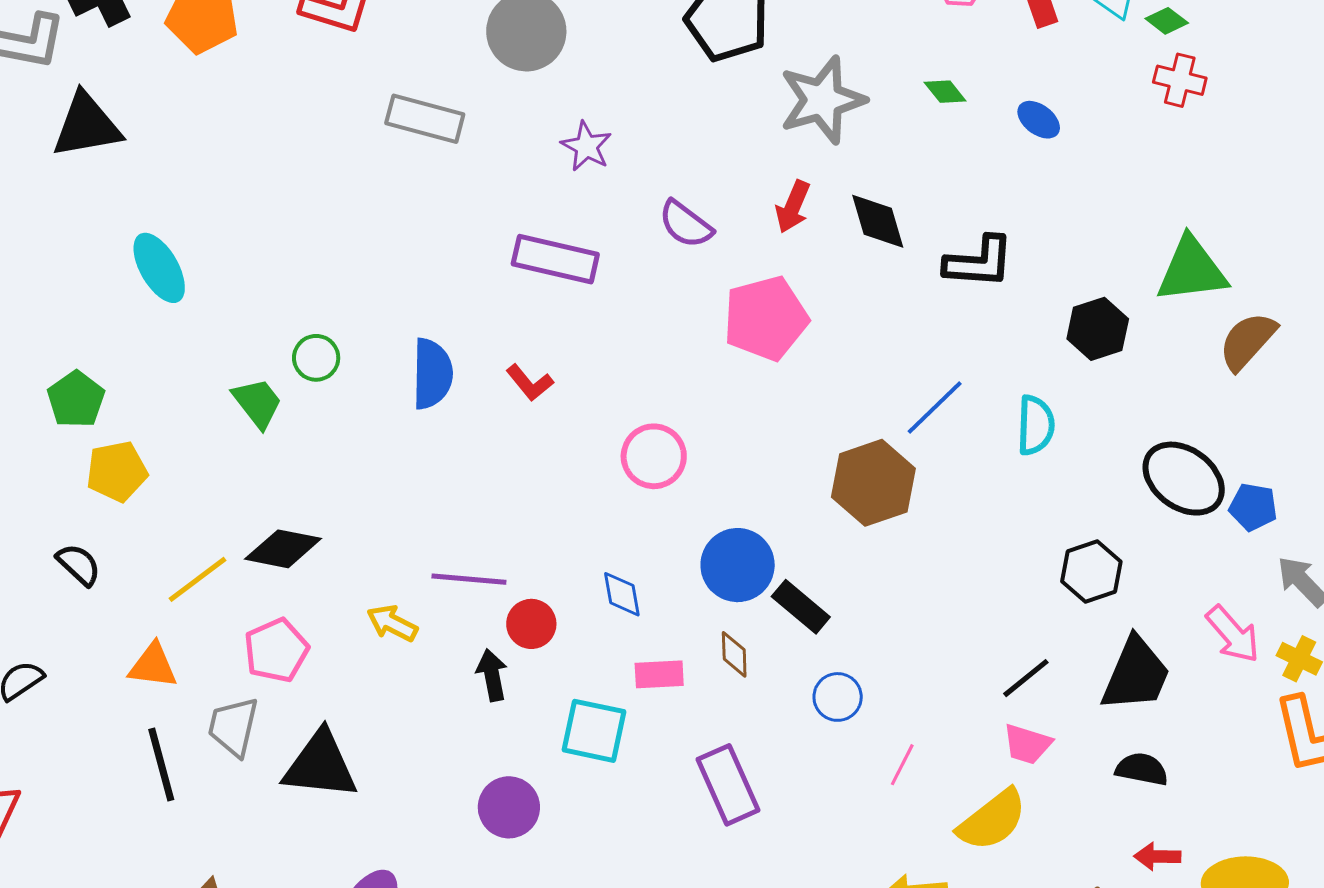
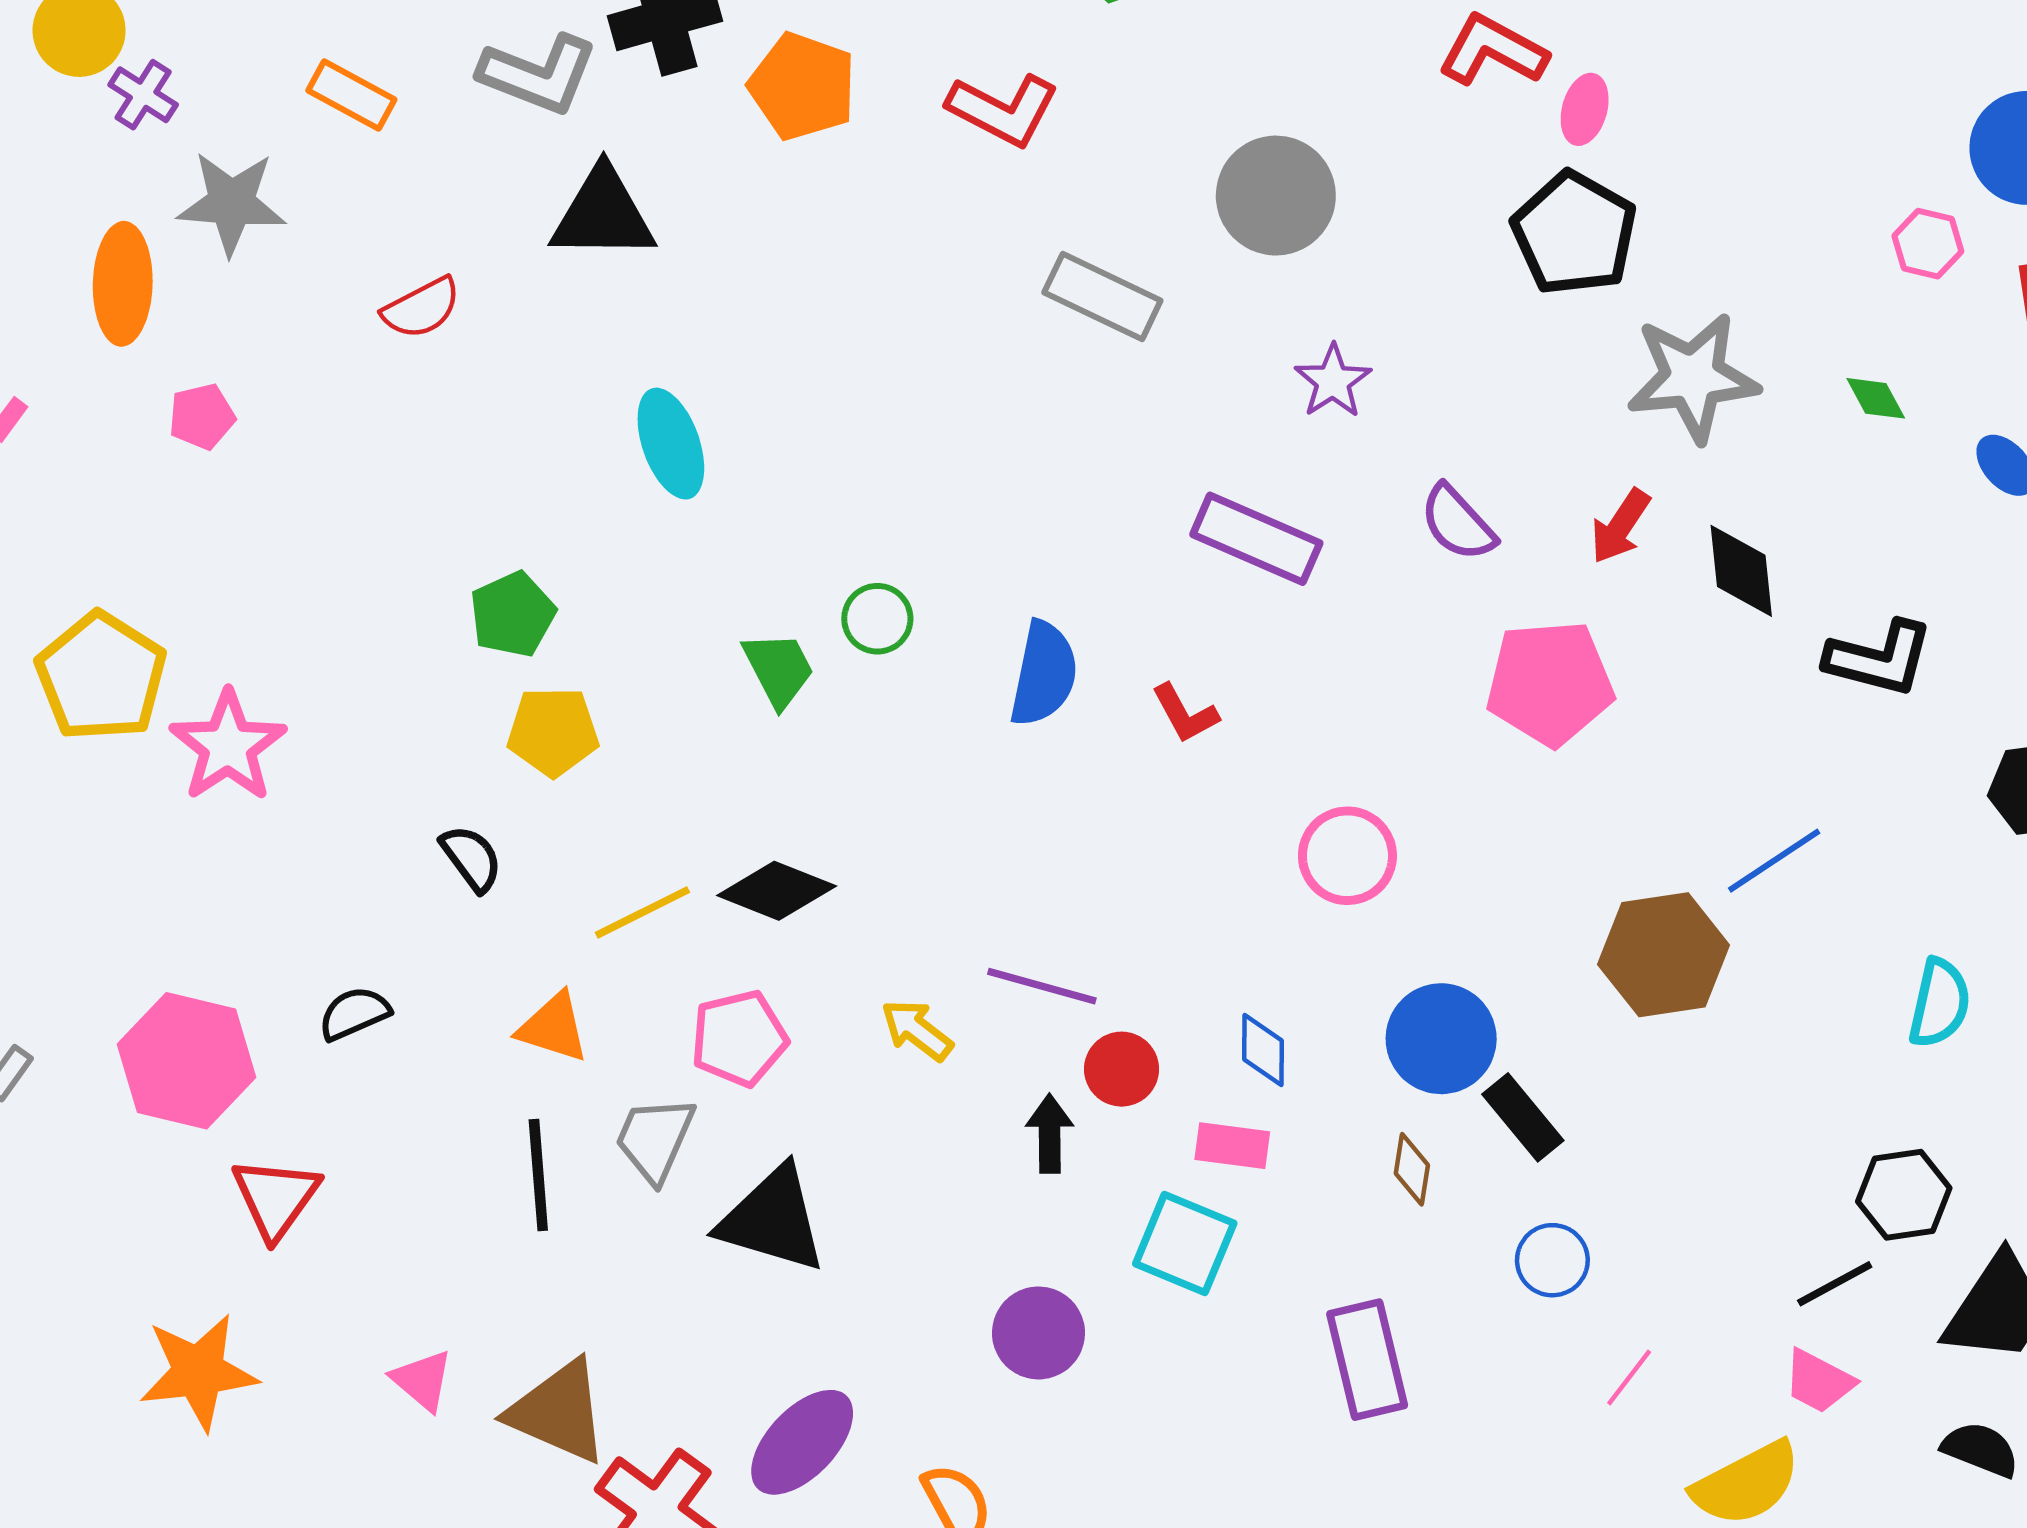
cyan semicircle: (1036, 425) -> (1940, 1003), moved
black hexagon: (1091, 572) -> (1904, 1195), moved
pink rectangle: (659, 674) -> (1232, 1146), moved

